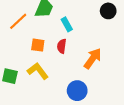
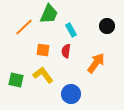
black circle: (108, 11) -> (107, 26), moved
blue circle: (77, 91) -> (71, 94), moved

